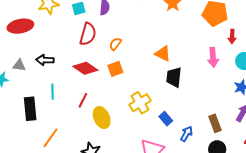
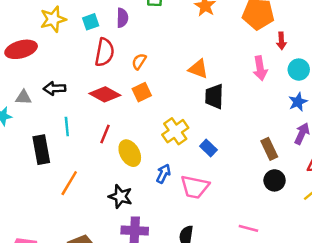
blue arrow: (186, 134) -> (163, 174), moved

